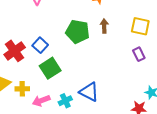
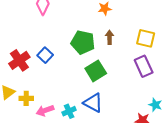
purple rectangle: (139, 54) -> (144, 66), size x1.5
green square: (50, 68) -> (96, 71), moved

